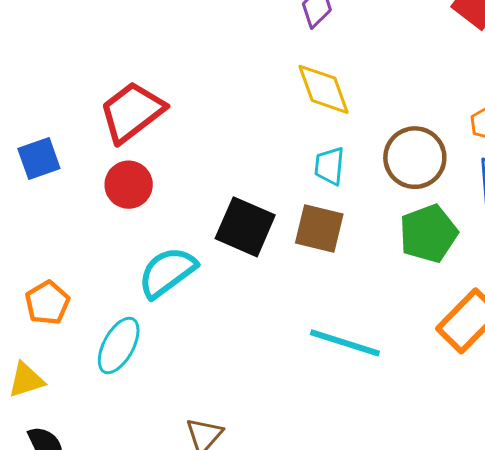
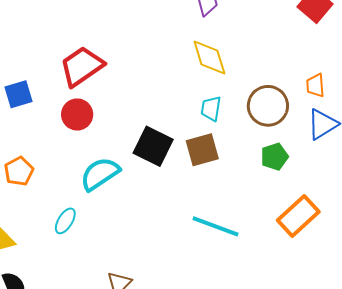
brown square: (319, 229) -> (202, 150), turned -32
green pentagon: (428, 234) -> (274, 157), size x0.7
orange pentagon: (47, 303) -> (19, 171), moved
cyan ellipse: (119, 345) -> (65, 221), size x0.7

